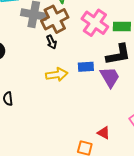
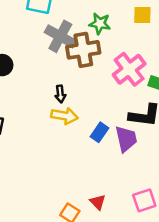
black arrow: (51, 42) -> (60, 94), moved
blue rectangle: (86, 67) -> (100, 132), moved, turned -70

